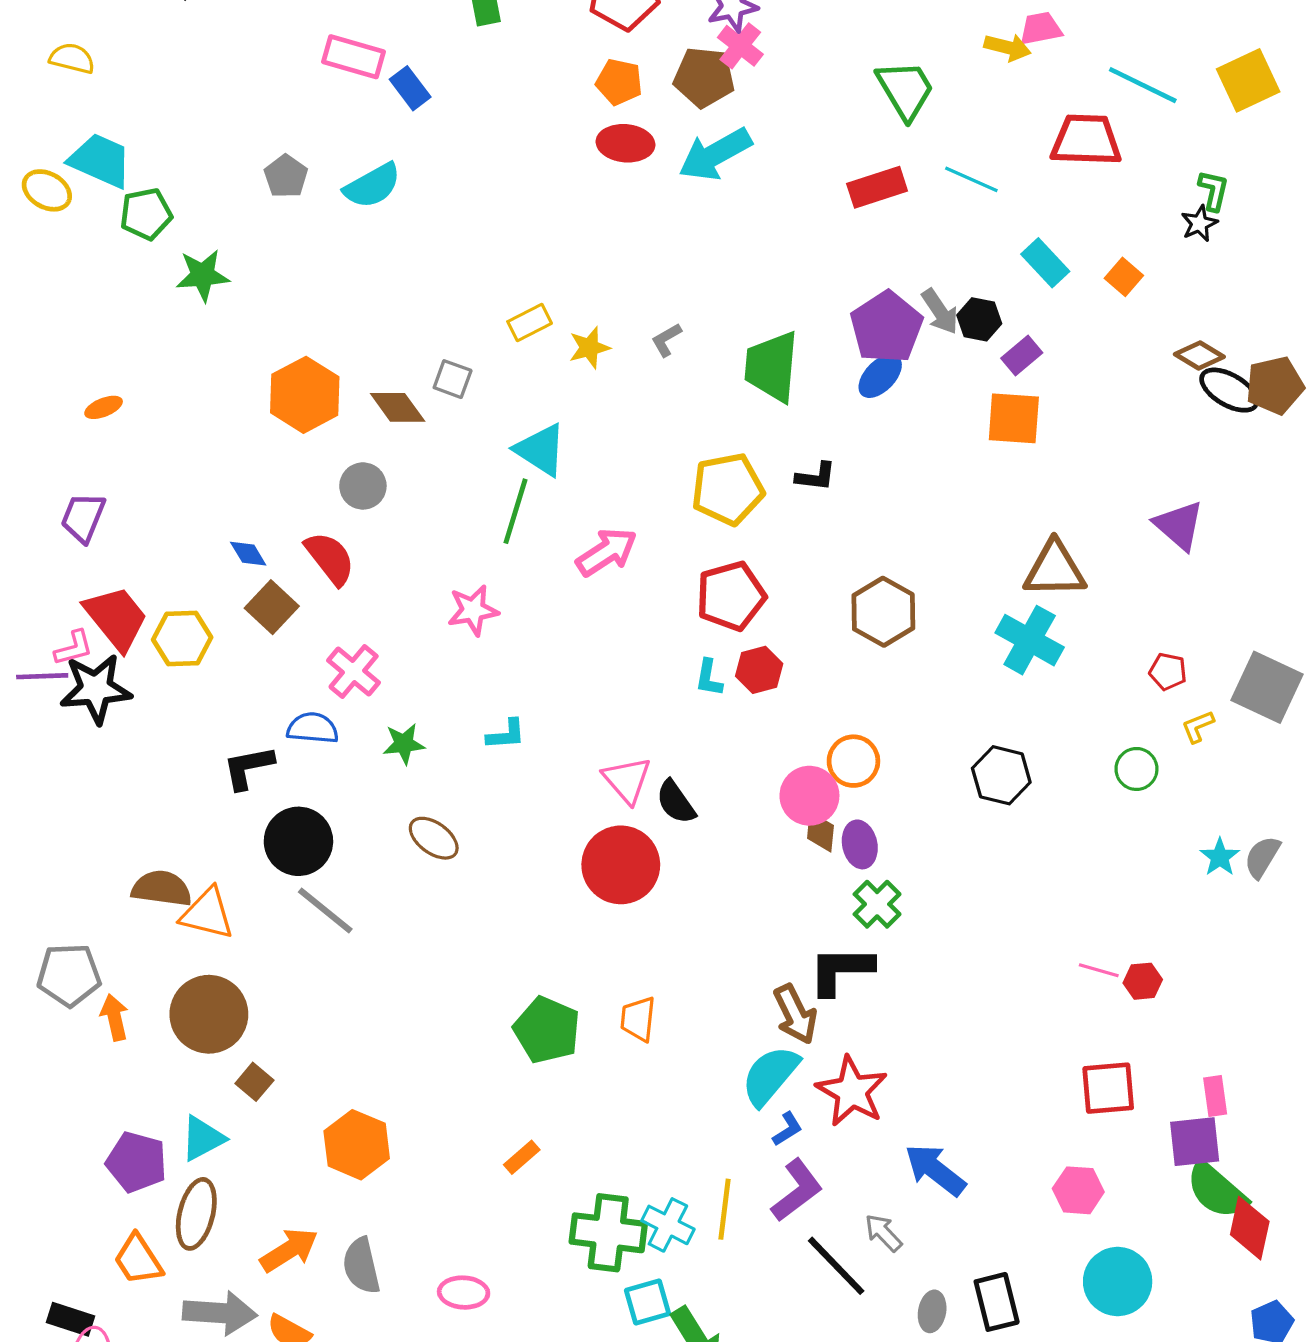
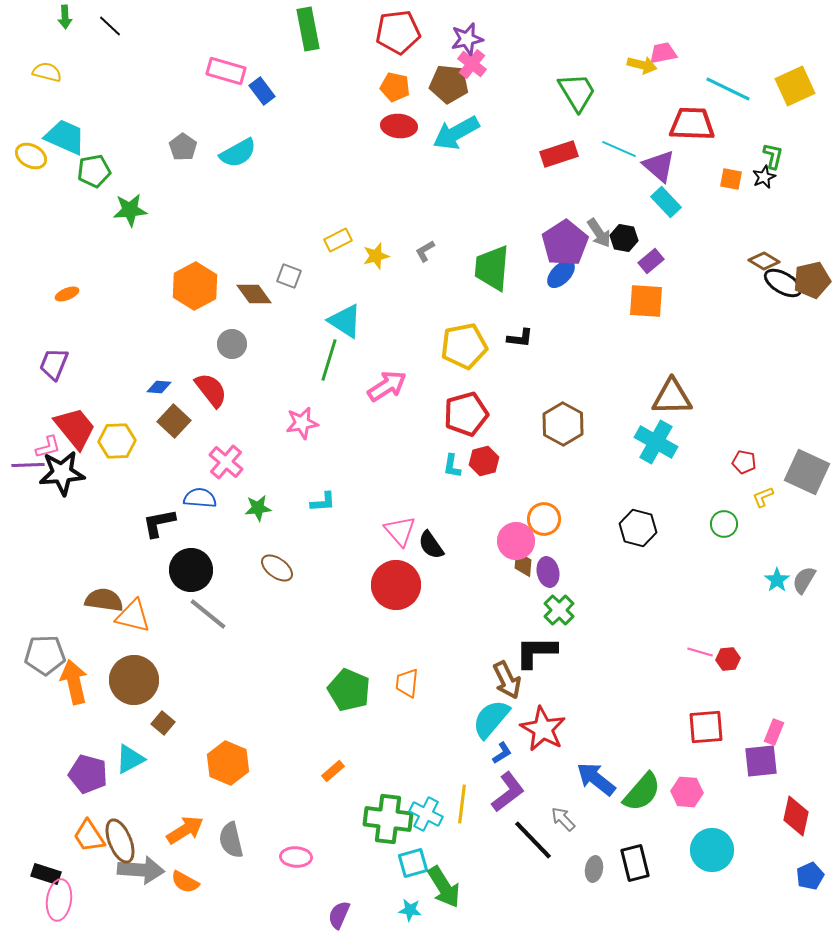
orange square: (1124, 277) -> (731, 179), moved, turned -30
purple triangle: (1179, 525) -> (659, 166), moved
blue diamond: (248, 554) -> (159, 387), turned -55
orange arrow: (115, 1017) -> (74, 682), size x1.5
pink rectangle: (1215, 1096) -> (774, 732), turned 30
green semicircle: (1217, 1190) -> (642, 792), moved, turned -90
brown ellipse: (196, 1214) -> (120, 841), moved, turned -36

